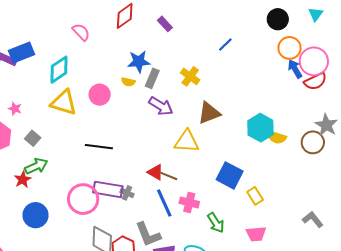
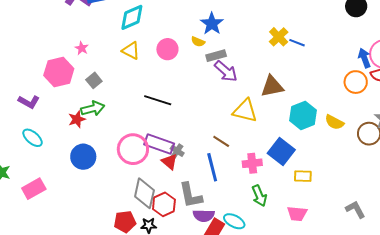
blue line: (225, 45) -> (297, 43), moved, turned 56
orange circle: (289, 48) -> (356, 82), moved
blue star: (139, 62) -> (212, 24), turned 30
yellow cross: (190, 76) -> (279, 37), moved
gray rectangle: (152, 78) -> (216, 56), moved, turned 42
yellow triangle: (64, 102) -> (131, 51), size x0.7
cyan hexagon: (260, 128) -> (303, 115), moved
red triangle: (155, 172) -> (169, 162), moved
yellow rectangle: (255, 196) -> (303, 176), turned -66
pink cross: (189, 202) -> (252, 163), moved, turned -30

